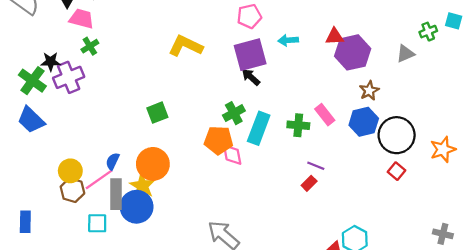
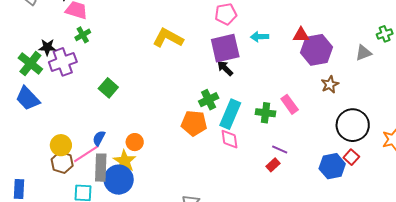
green square: (157, 113) -> (108, 88), moved, turned -30
blue hexagon: (364, 122) -> (332, 166), moved
pink diamond: (232, 155) -> (230, 139), moved
orange circle: (153, 164) -> (135, 142), size x0.6

